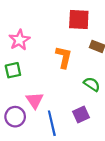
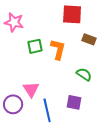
pink star: (19, 40) -> (14, 22), moved, turned -30
green square: (13, 70) -> (35, 46), moved
purple square: (81, 114) -> (74, 102), turned 35

